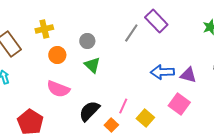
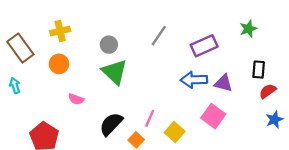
purple rectangle: (156, 21) -> (204, 46), moved, turned -70
orange circle: (57, 55) -> (59, 64), moved
green triangle: (92, 65) -> (115, 72), size x1.4
pink semicircle: (58, 89) -> (76, 99), size x0.6

